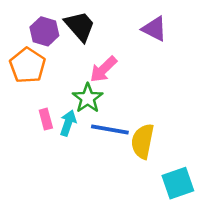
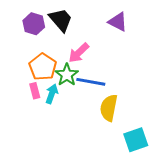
orange pentagon: (27, 65) -> (43, 67), moved
blue line: (110, 130) -> (91, 82), moved

